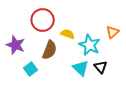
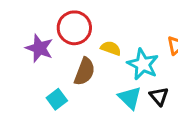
purple star: (16, 45) -> (39, 48), moved

